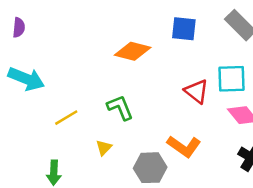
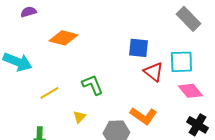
purple semicircle: (19, 28) -> (28, 12), moved, turned -112
blue square: (184, 29) -> (138, 48), moved
orange diamond: (133, 51) -> (63, 38), moved

